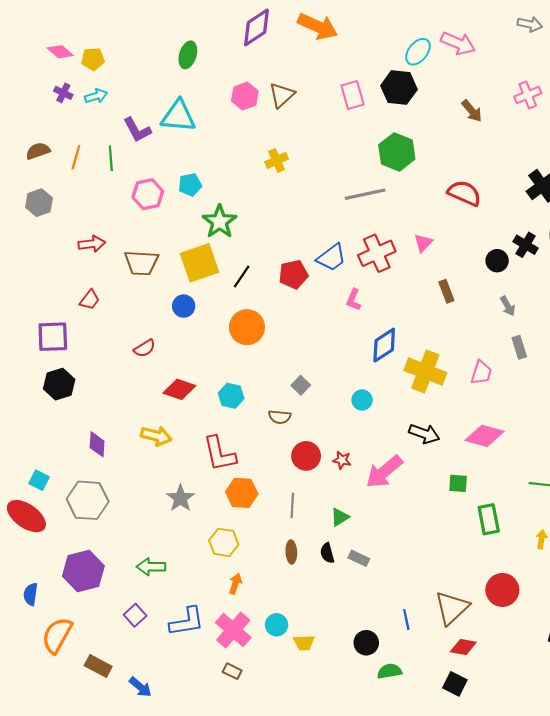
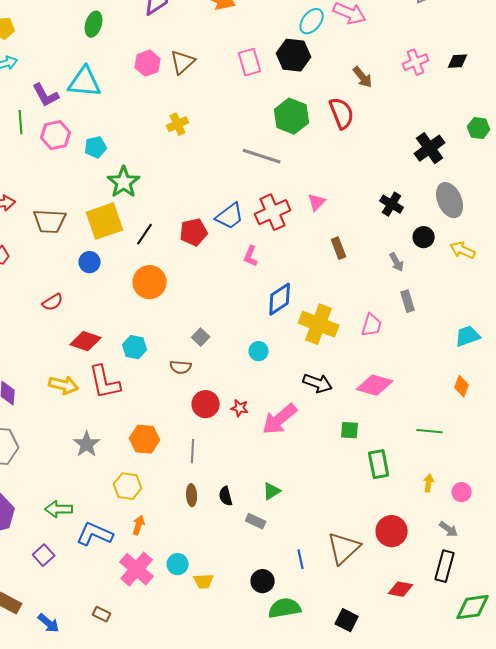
red semicircle: (464, 193) -> (342, 113), moved, turned 44
pink hexagon: (148, 194) -> (56, 135), moved
gray line: (365, 194) -> (262, 156), turned 30
black cross: (526, 245) -> (392, 204), moved
black circle: (497, 261) -> (424, 237), moved
red L-shape: (220, 454) -> (105, 382), moved
green triangle: (340, 517) -> (272, 491), moved
gray rectangle: (359, 558) -> (256, 521), moved
blue L-shape: (187, 622) -> (95, 534), moved, turned -147
red diamond: (463, 647) -> (401, 589), moved
brown rectangle: (232, 671) -> (102, 614), moved
green semicircle: (389, 671) -> (285, 608), size x1.4

